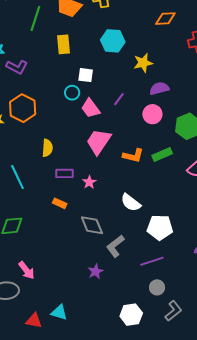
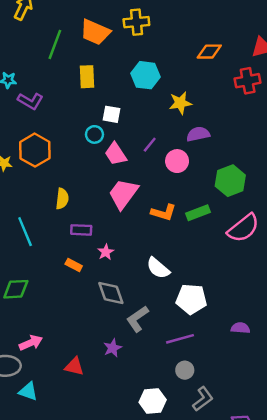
pink circle: (152, 114) -> (177, 161), moved
pink star: (89, 182) -> (106, 252), moved
pink arrow: (26, 270) -> (31, 343), turned -78
cyan triangle: (59, 312) -> (28, 391), moved
red triangle: (34, 321) -> (74, 366), moved

